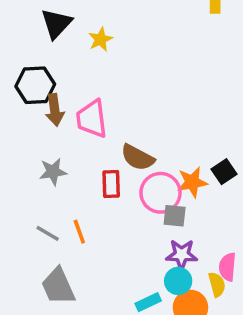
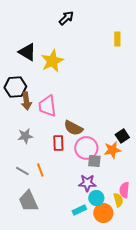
black triangle: (56, 24) -> (27, 52), turned -42
yellow star: (101, 39) -> (52, 61), size x1.6
orange star: (192, 182) -> (112, 150), moved
purple star: (182, 255) -> (87, 183), moved

